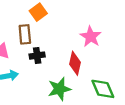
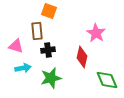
orange square: (38, 12) -> (49, 11), turned -35
green star: (59, 89) -> (51, 78), moved

